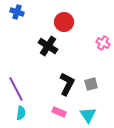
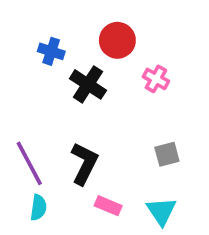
blue cross: (17, 12) -> (51, 51), moved
pink cross: (103, 43) -> (156, 79), moved
black L-shape: (67, 84) -> (84, 163), moved

